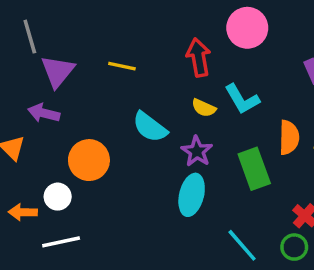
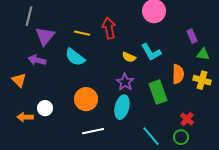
gray line: (30, 37) -> (29, 16), turned 30
red arrow: (199, 57) -> (109, 28), moved
cyan semicircle: (150, 127) -> (75, 57), moved
orange circle: (89, 160) -> (86, 99), moved
white line: (61, 242) -> (93, 131), moved

